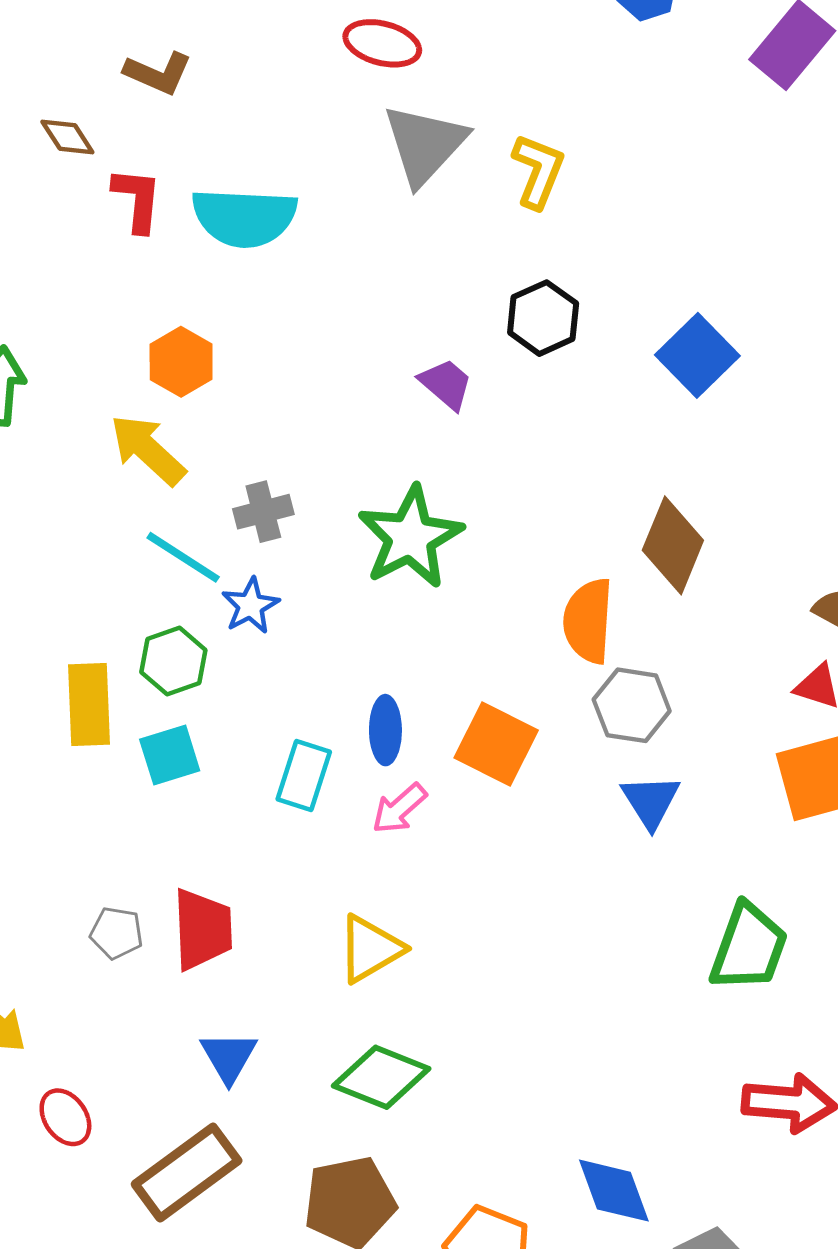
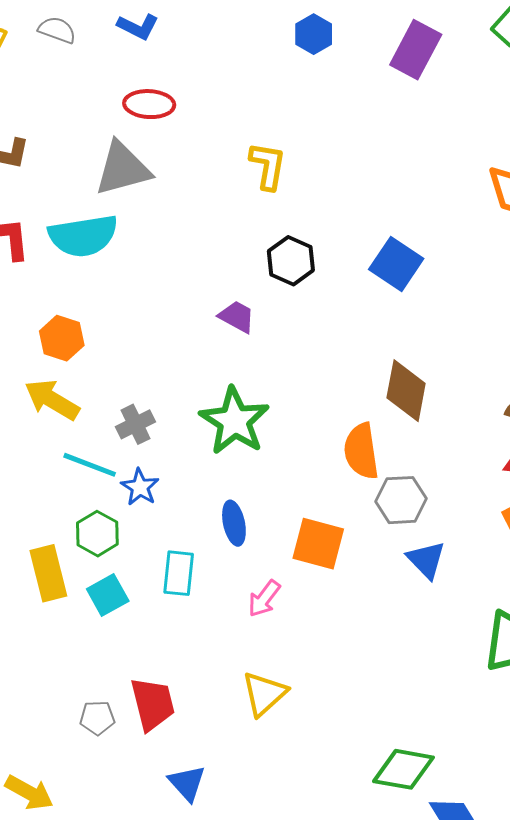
gray triangle: (425, 144) -> (123, 169), moved, turned 44
blue ellipse: (385, 730) -> (234, 523), moved
cyan rectangle: (304, 776) -> (179, 573), moved
green diamond: (381, 1077) -> (404, 769), moved

